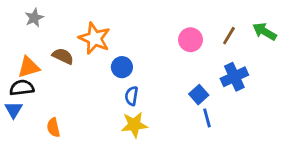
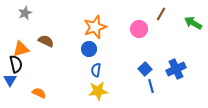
brown line: (229, 36) -> (161, 14), moved
orange star: (94, 38) -> (95, 27), moved, turned 30
blue cross: (234, 77) -> (176, 69), moved
black semicircle: (22, 88) -> (16, 64), turned 84
orange semicircle: (53, 127) -> (39, 93), turned 128

